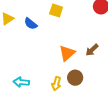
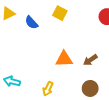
orange triangle: (67, 53) -> (64, 59), turned 30
brown circle: (75, 78) -> (90, 88), moved

